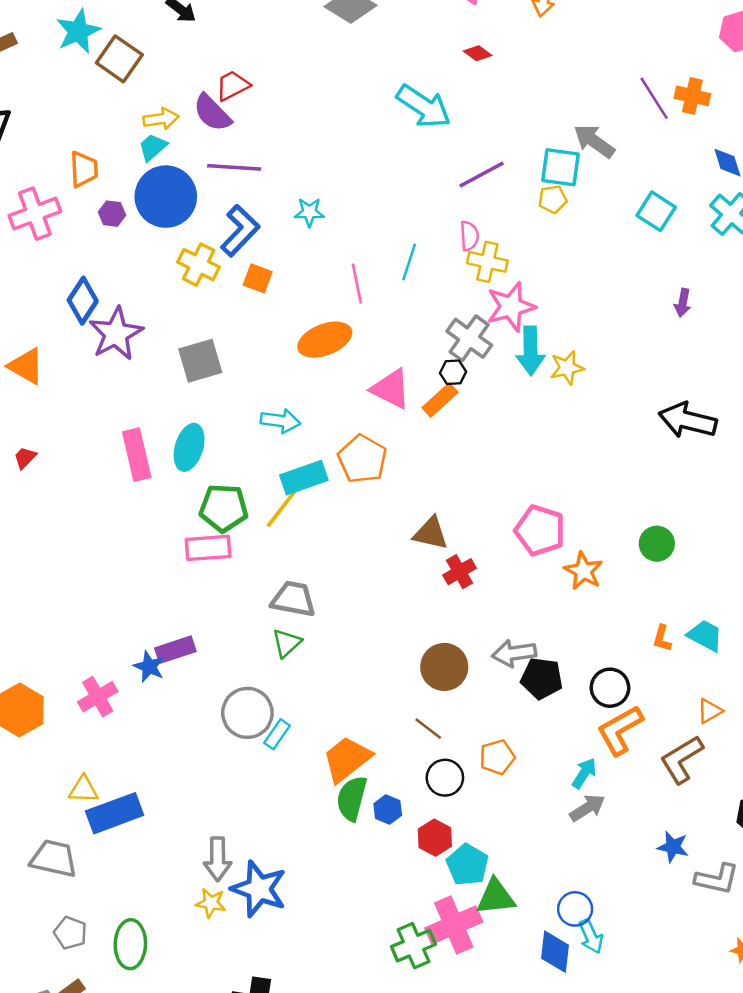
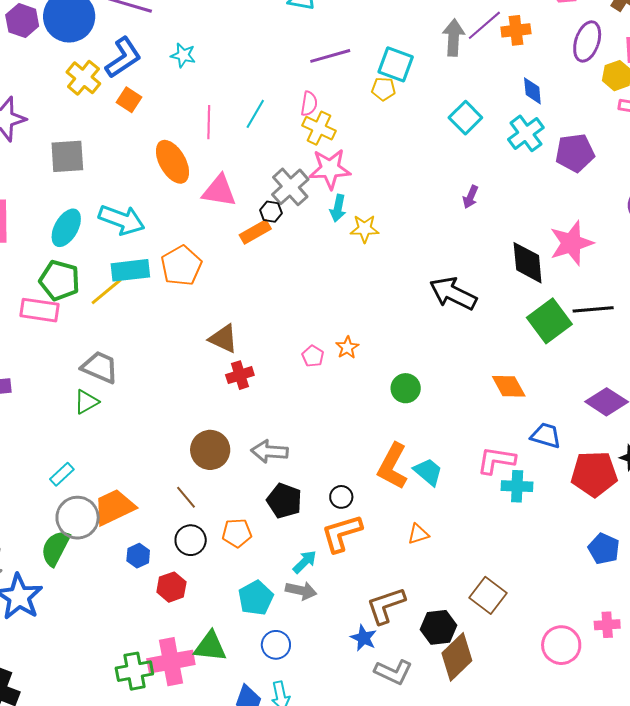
orange cross: (692, 96) -> (516, 30), turned -32
purple line: (654, 98) -> (484, 25), turned 69
gray arrow: (594, 141) -> (454, 37), moved, turned 45
purple hexagon: (112, 214) -> (22, 21), size x1.5
orange ellipse: (325, 340) -> (172, 162), turned 69
cyan arrow: (531, 351) -> (338, 208), size x0.7
pink triangle: (391, 389) -> (219, 191), moved, turned -30
cyan arrow: (281, 421) -> (122, 220), size x1.4
cyan ellipse: (189, 447) -> (66, 228), moved
pink pentagon: (540, 530) -> (313, 356), size x0.5
orange star: (583, 571) -> (347, 347), moved, size x0.7
orange L-shape: (662, 638) -> (393, 466), size x2.0
black pentagon: (542, 678) -> (284, 501), moved
black circle: (610, 688) -> (341, 497), size x0.7
gray circle: (247, 713) -> (78, 518), moved
brown L-shape: (682, 759) -> (386, 605), moved
green semicircle: (352, 798) -> (55, 548), moved
gray arrow: (587, 808) -> (301, 591), turned 32
cyan pentagon: (467, 865) -> (256, 598), moved
blue circle: (575, 909) -> (276, 645), moved

